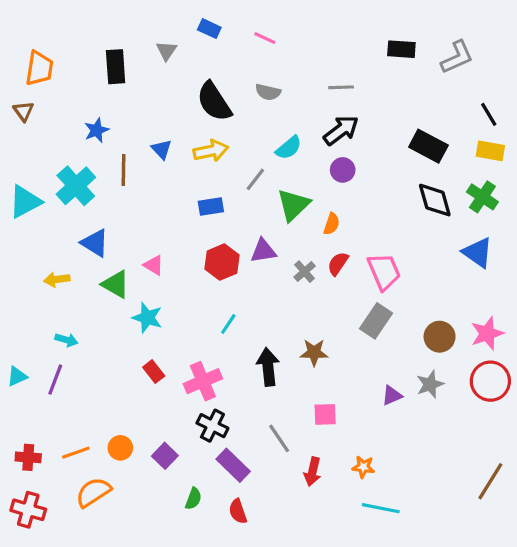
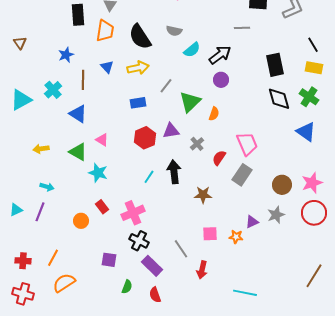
orange trapezoid: (39, 68) -> (105, 31), moved
gray line: (341, 87) -> (242, 28), moved
black rectangle: (428, 146) -> (275, 65), turned 50
cyan semicircle: (289, 148) -> (192, 50), moved
cyan cross: (76, 186) -> (53, 90), size x0.7
blue triangle: (95, 243) -> (78, 114), moved
red semicircle: (338, 264) -> (219, 158), moved
black arrow: (268, 367) -> (174, 172), moved
orange circle: (120, 448) -> (81, 221), moved
orange line: (76, 453) -> (53, 258), turned -42
purple square: (165, 456) -> (109, 260), turned -35
orange star: (363, 467) -> (236, 237), moved

